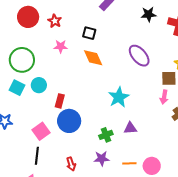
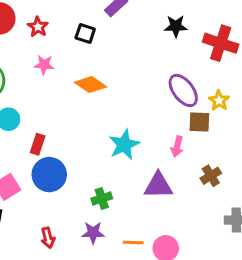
black square: (89, 33) -> (85, 33), moved
purple ellipse: (139, 56) -> (183, 90), moved
orange diamond: (93, 58) -> (90, 85), turned -35
pink arrow: (164, 97) -> (177, 147), moved
purple triangle: (130, 128) -> (158, 186), moved, size x1.5

